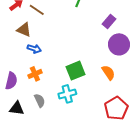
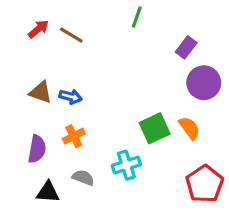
brown triangle: (24, 30) -> (41, 92), moved
green square: (75, 71) -> (155, 128), moved
gray semicircle: (40, 100) -> (83, 178), turned -40

